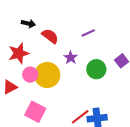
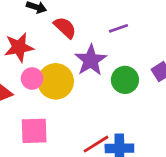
purple star: (71, 58) -> (91, 60), size x1.6
pink square: (35, 112) -> (34, 131), turned -35

